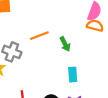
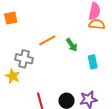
cyan rectangle: (73, 75) -> (93, 62), moved

